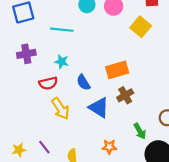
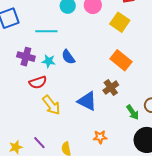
purple cross: (26, 54) -> (26, 57), moved, turned 30
orange rectangle: (117, 70) -> (121, 60), moved, turned 60
blue semicircle: (83, 82) -> (68, 57), moved
green arrow: (140, 131) -> (133, 112), moved

